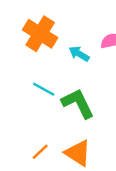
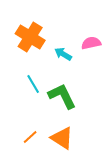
cyan line: (44, 89) -> (33, 84), turned 30

